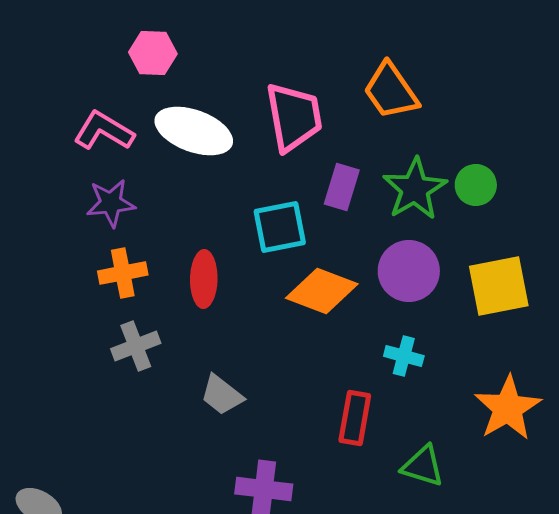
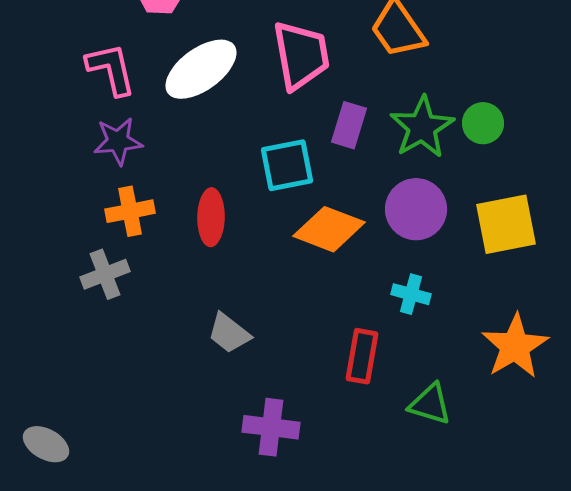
pink L-shape: (104, 131) -> (111, 69), turned 46
white ellipse: (194, 131) -> (201, 69), turned -56
gray cross: (136, 346) -> (105, 274), moved

